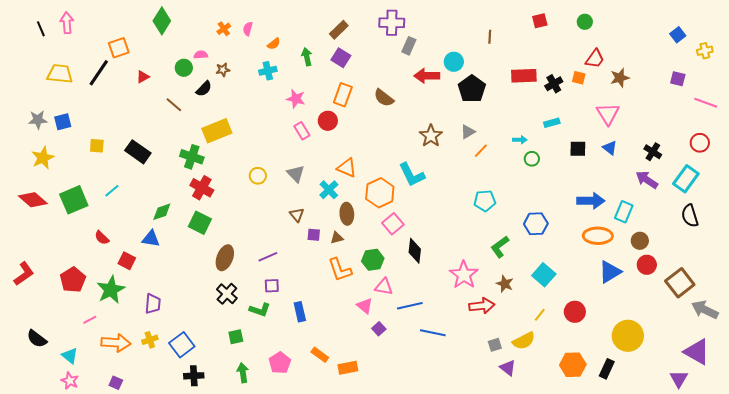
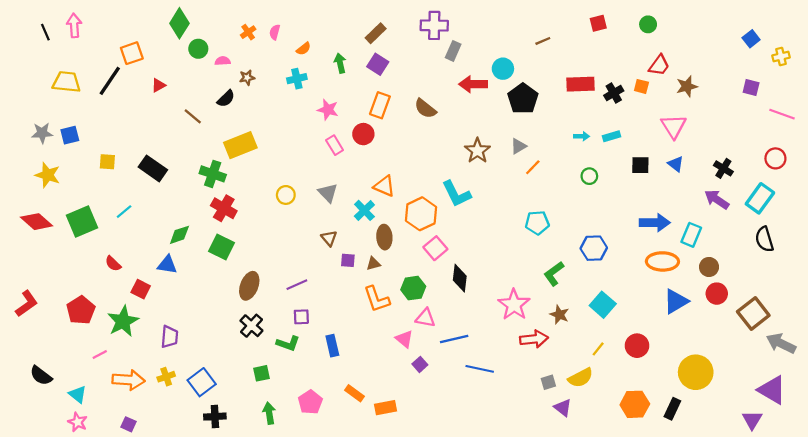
brown line: (490, 37) -> (543, 41), turned 64
green circle: (184, 68) -> (198, 49), moved
cyan arrow: (520, 140) -> (582, 136), moved
yellow star: (43, 158) -> (48, 175), turned -30

